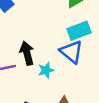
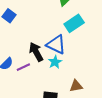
blue triangle: (71, 52) -> (56, 45), moved

